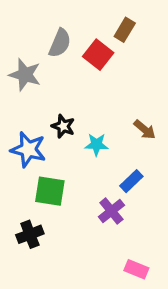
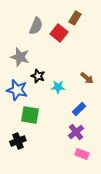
gray star: (25, 75) -> (20, 57), moved
purple cross: (111, 211) -> (76, 132), moved
pink rectangle: (136, 269) -> (82, 154), moved

